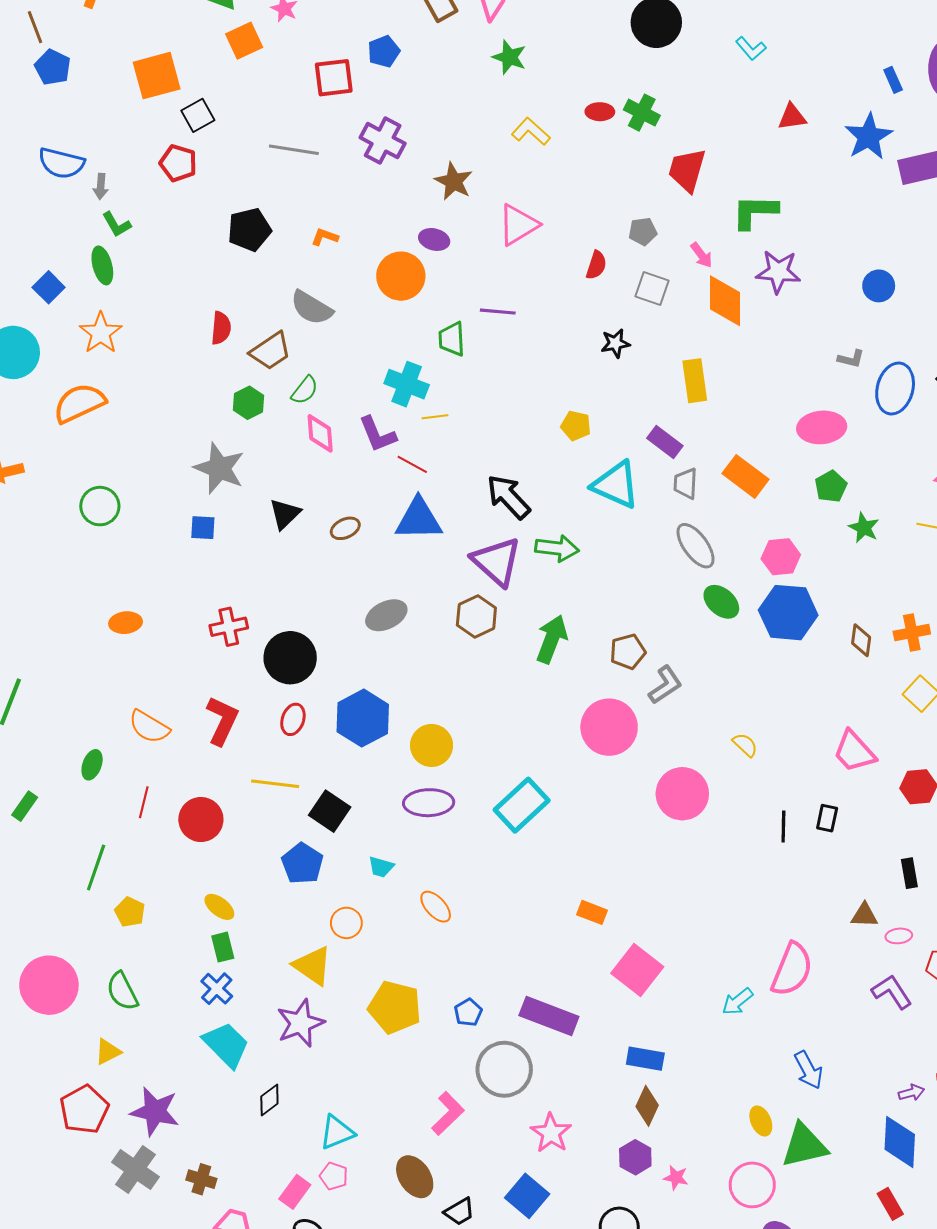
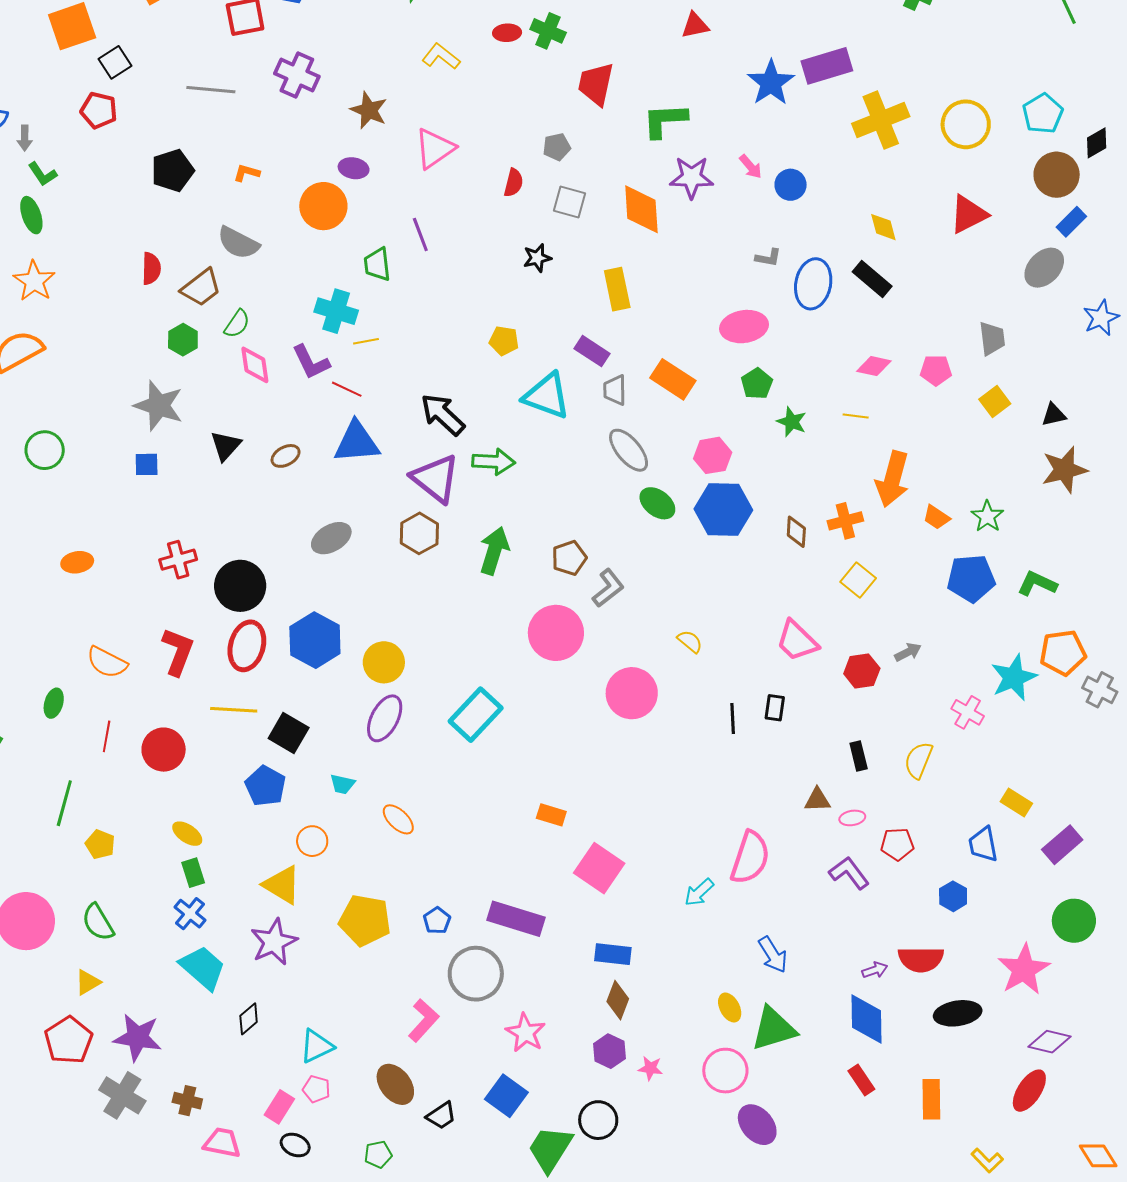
blue star: (869, 137) -> (771, 83), moved
pink arrow: (702, 255) -> (751, 167), moved
purple line: (498, 312) -> (420, 234), turned 68
red ellipse: (293, 719) -> (247, 646), size x1.6
purple ellipse: (429, 803) -> (385, 718), turned -57

